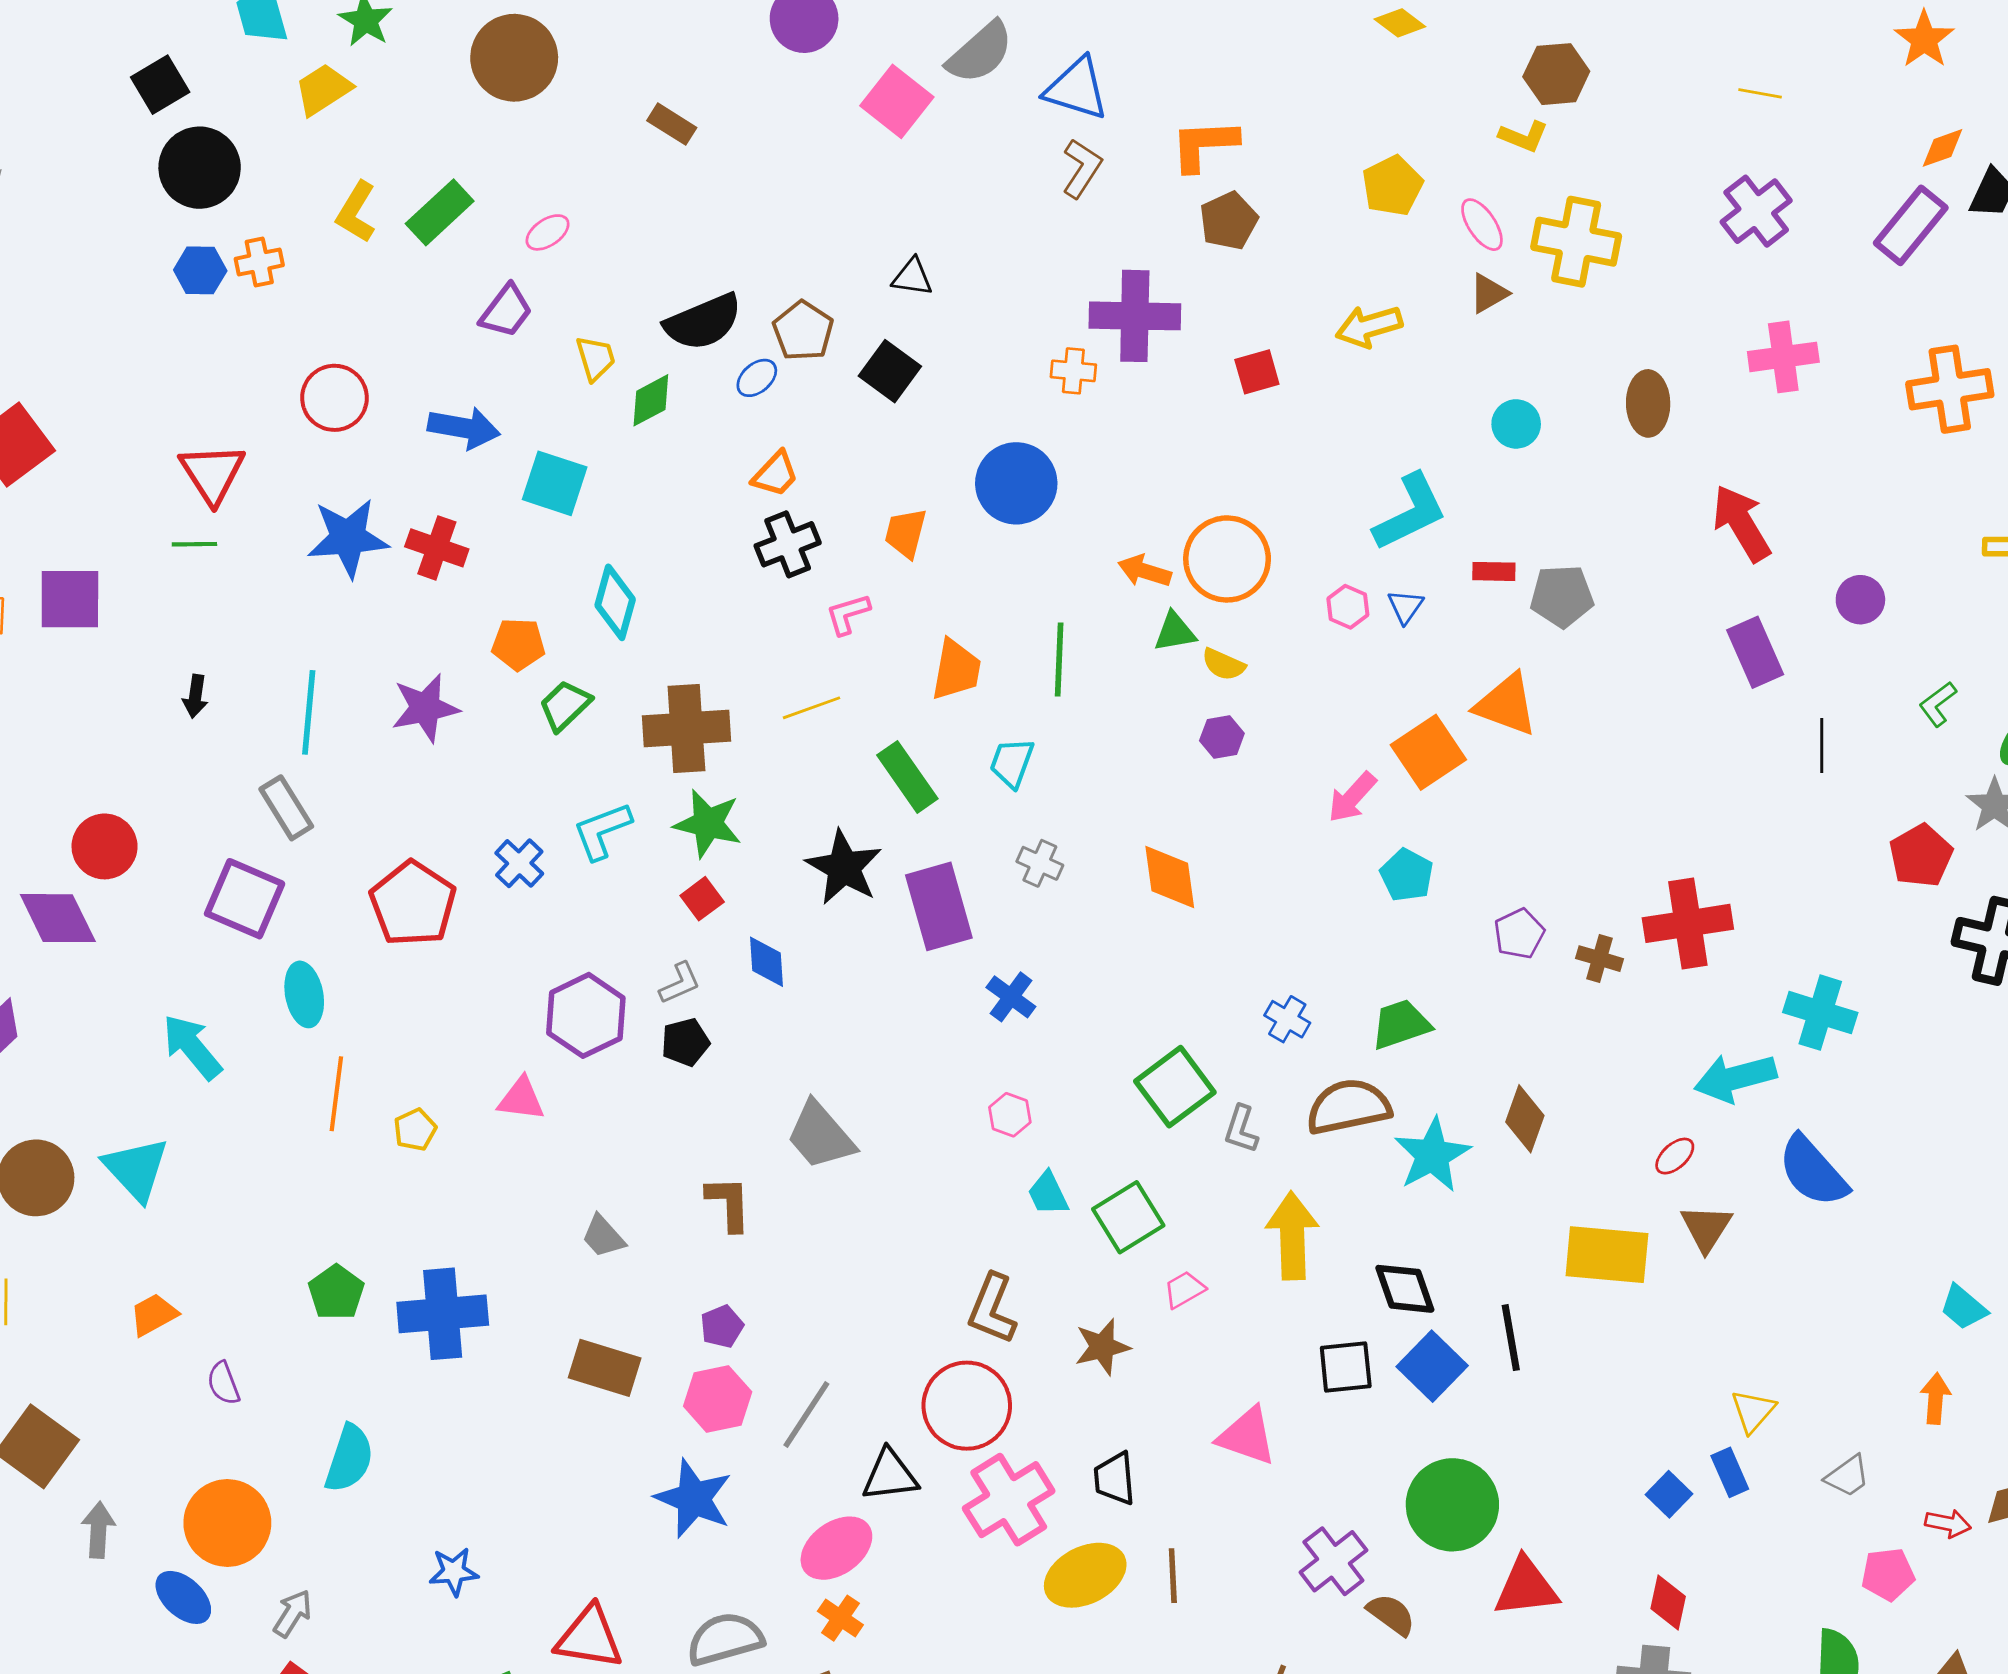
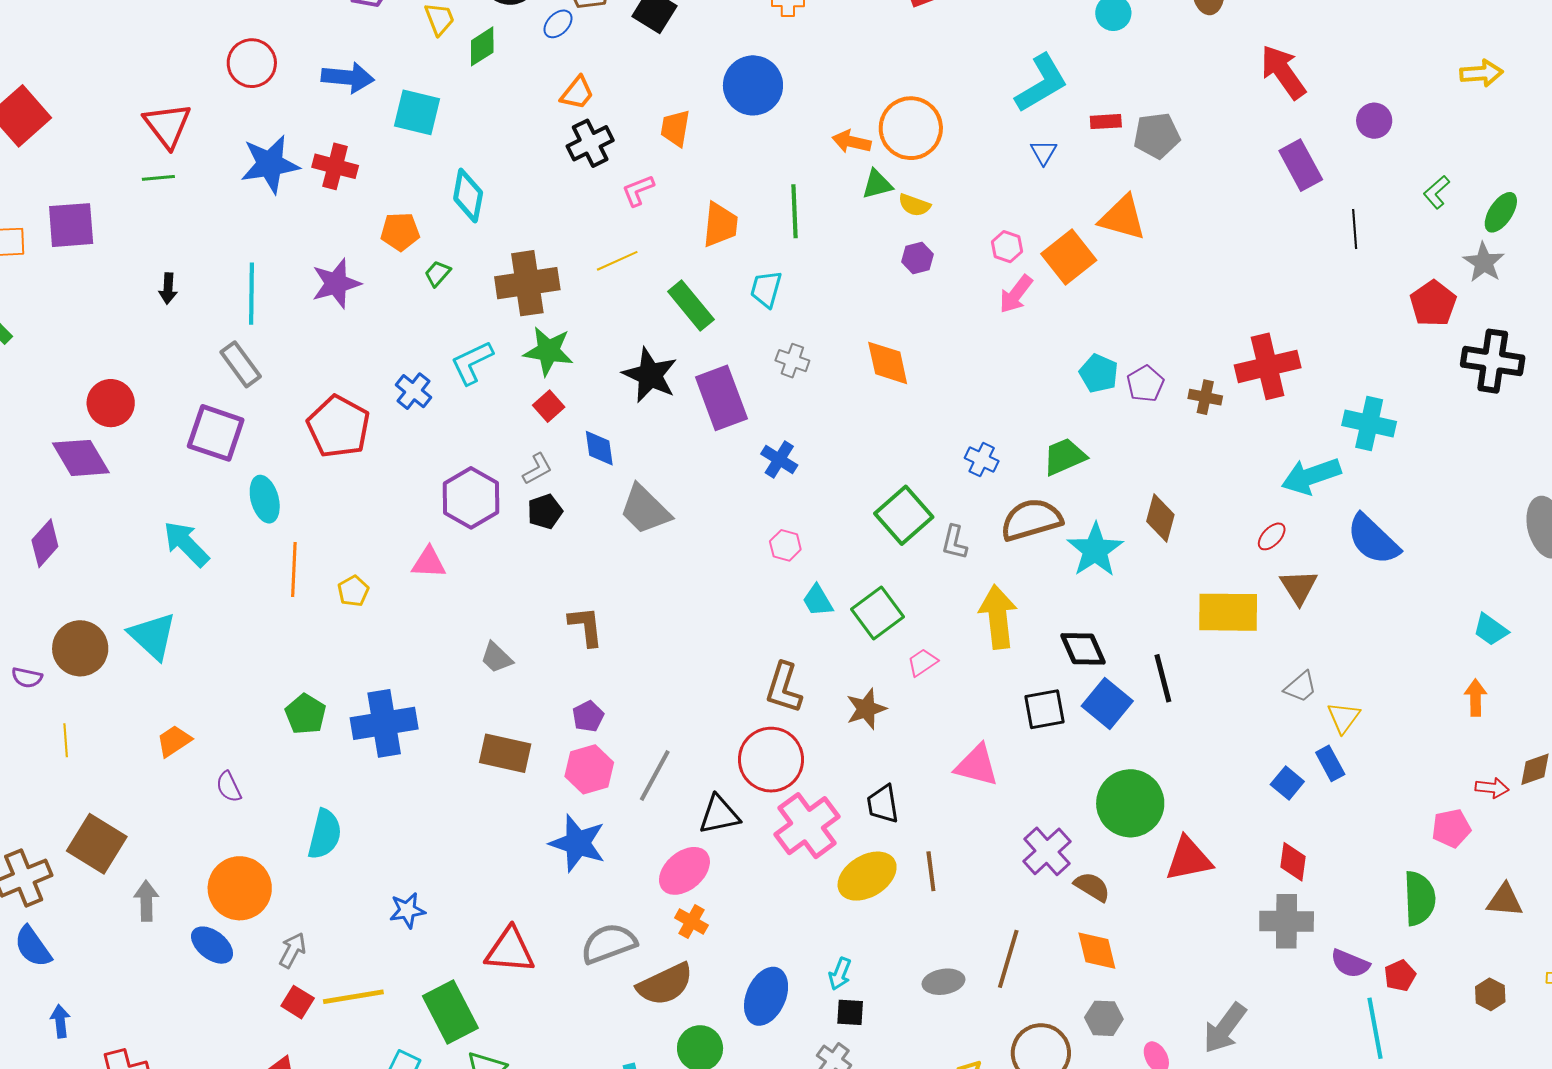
pink hexagon: (1348, 607) -> (1007, 247), moved
green trapezoid: (565, 705) -> (438, 273), size x0.7
cyan pentagon: (1407, 875) -> (1099, 373), moved
gray trapezoid: (820, 1135) -> (645, 510), moved
gray trapezoid: (1848, 1476) -> (1301, 687), moved

